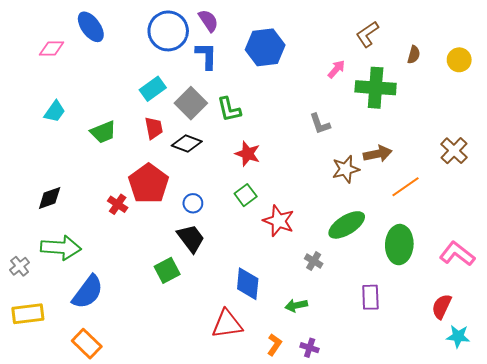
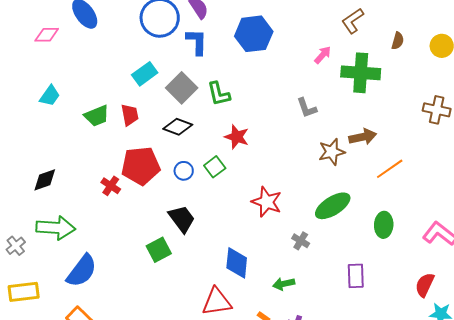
red trapezoid: (154, 128) -> (130, 115), moved
brown cross: (454, 151) -> (437, 110), moved, turned -32
red pentagon: (149, 184) -> (141, 166), turned 30
green square: (246, 195) -> (215, 167), moved
blue circle: (193, 203) -> (184, 171), moved
green ellipse: (399, 245) -> (384, 225), size x0.7

